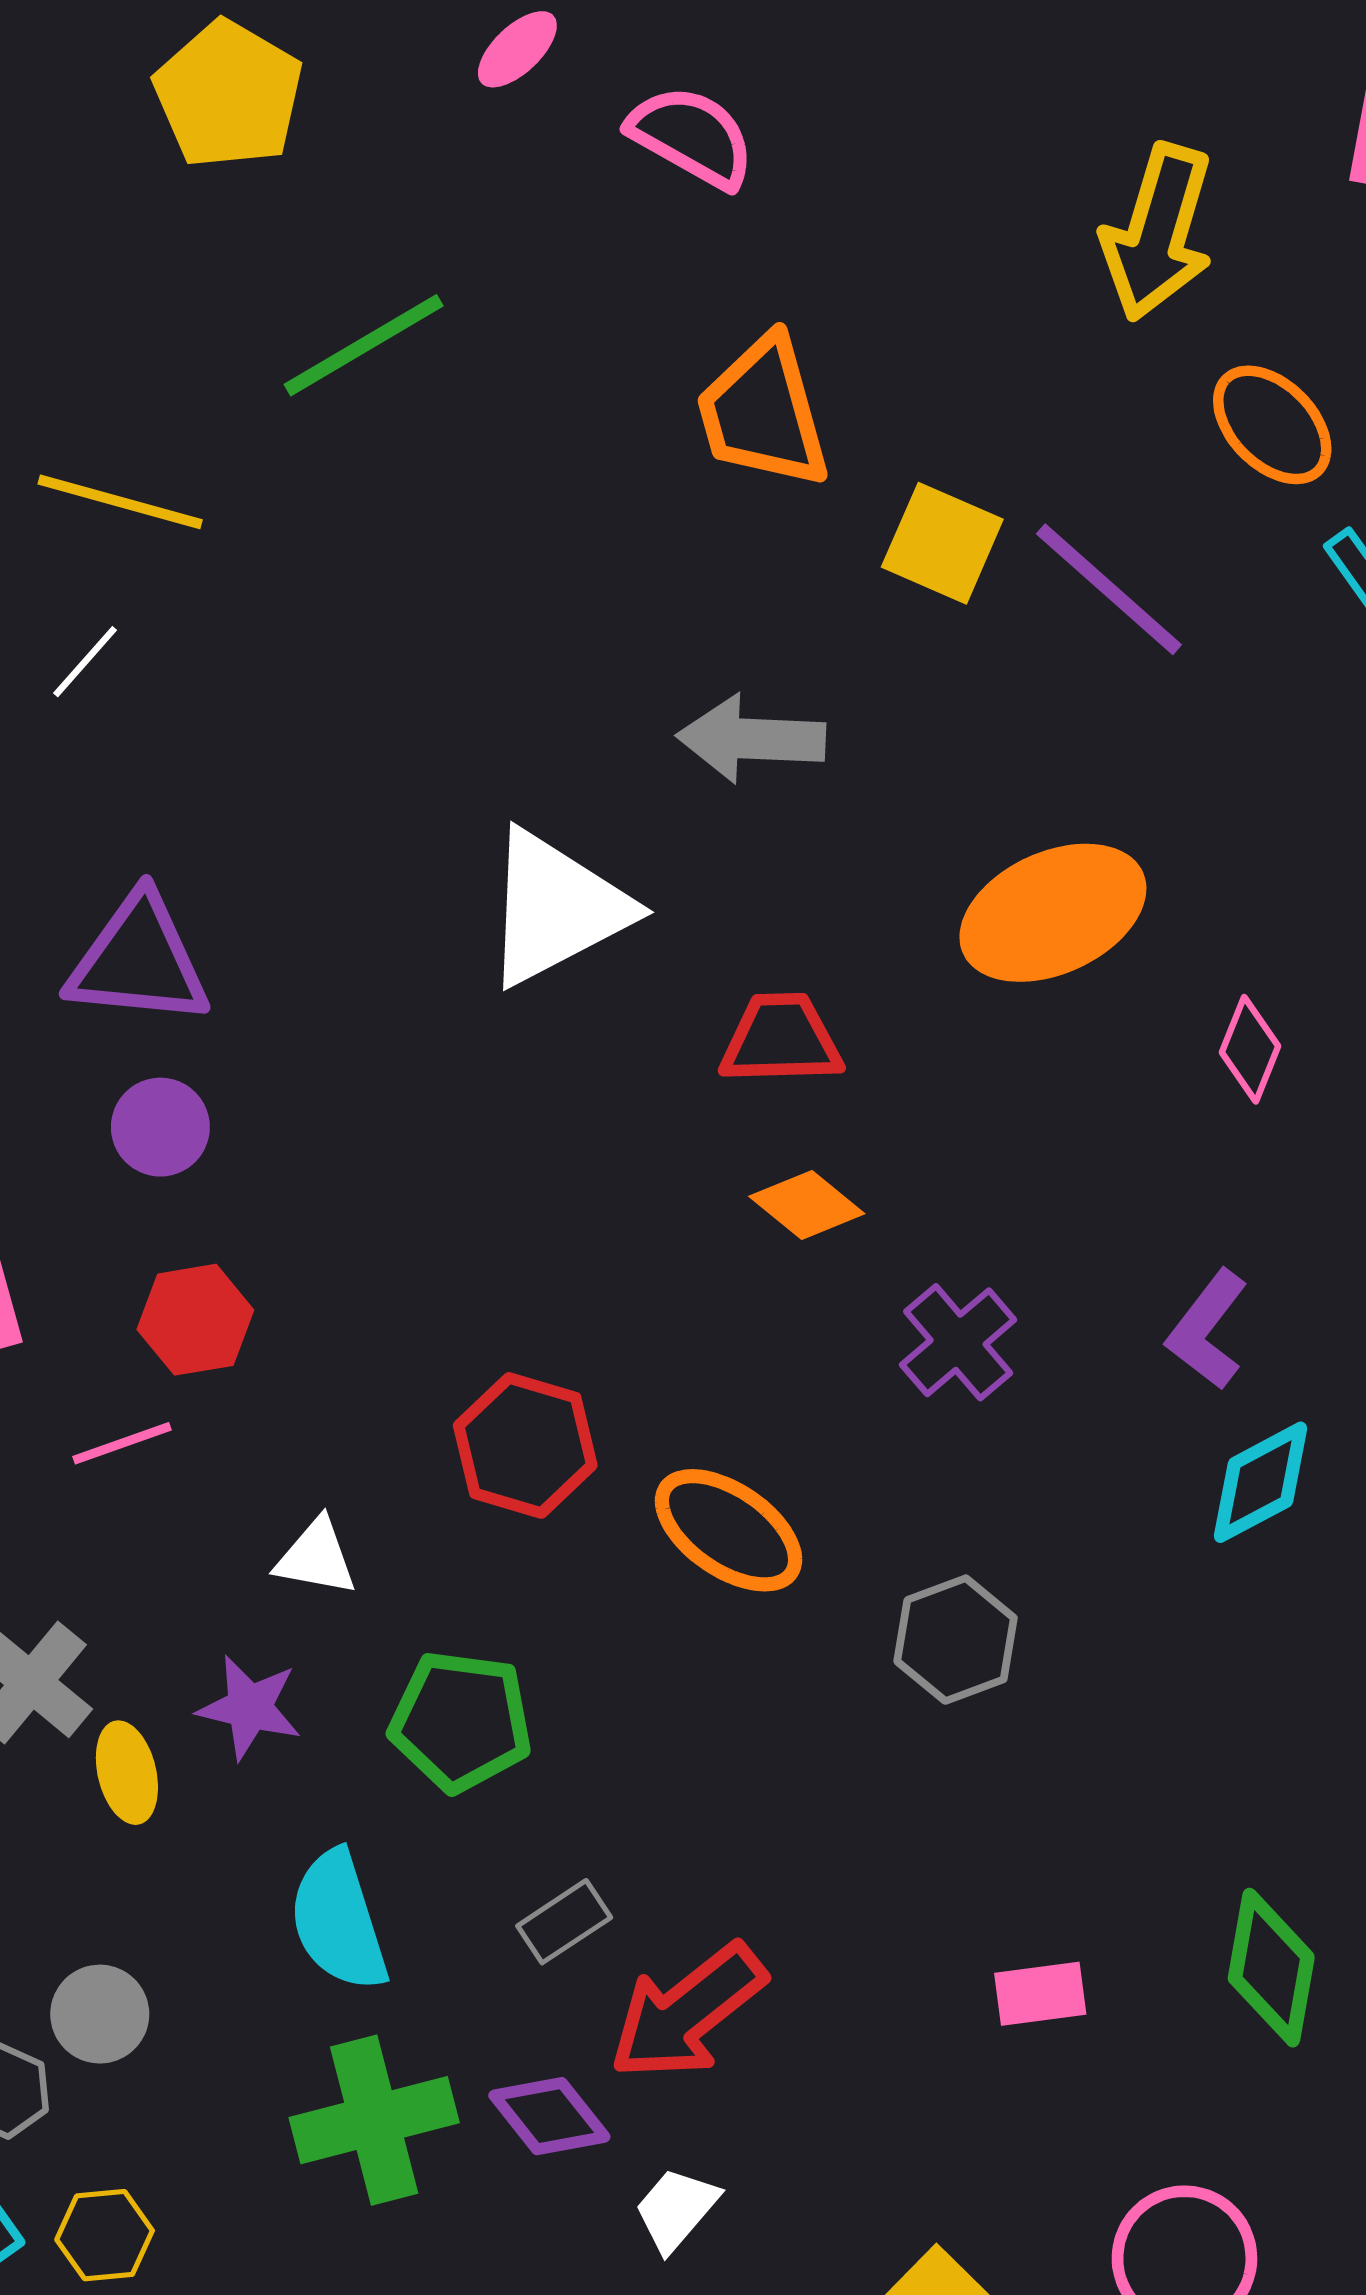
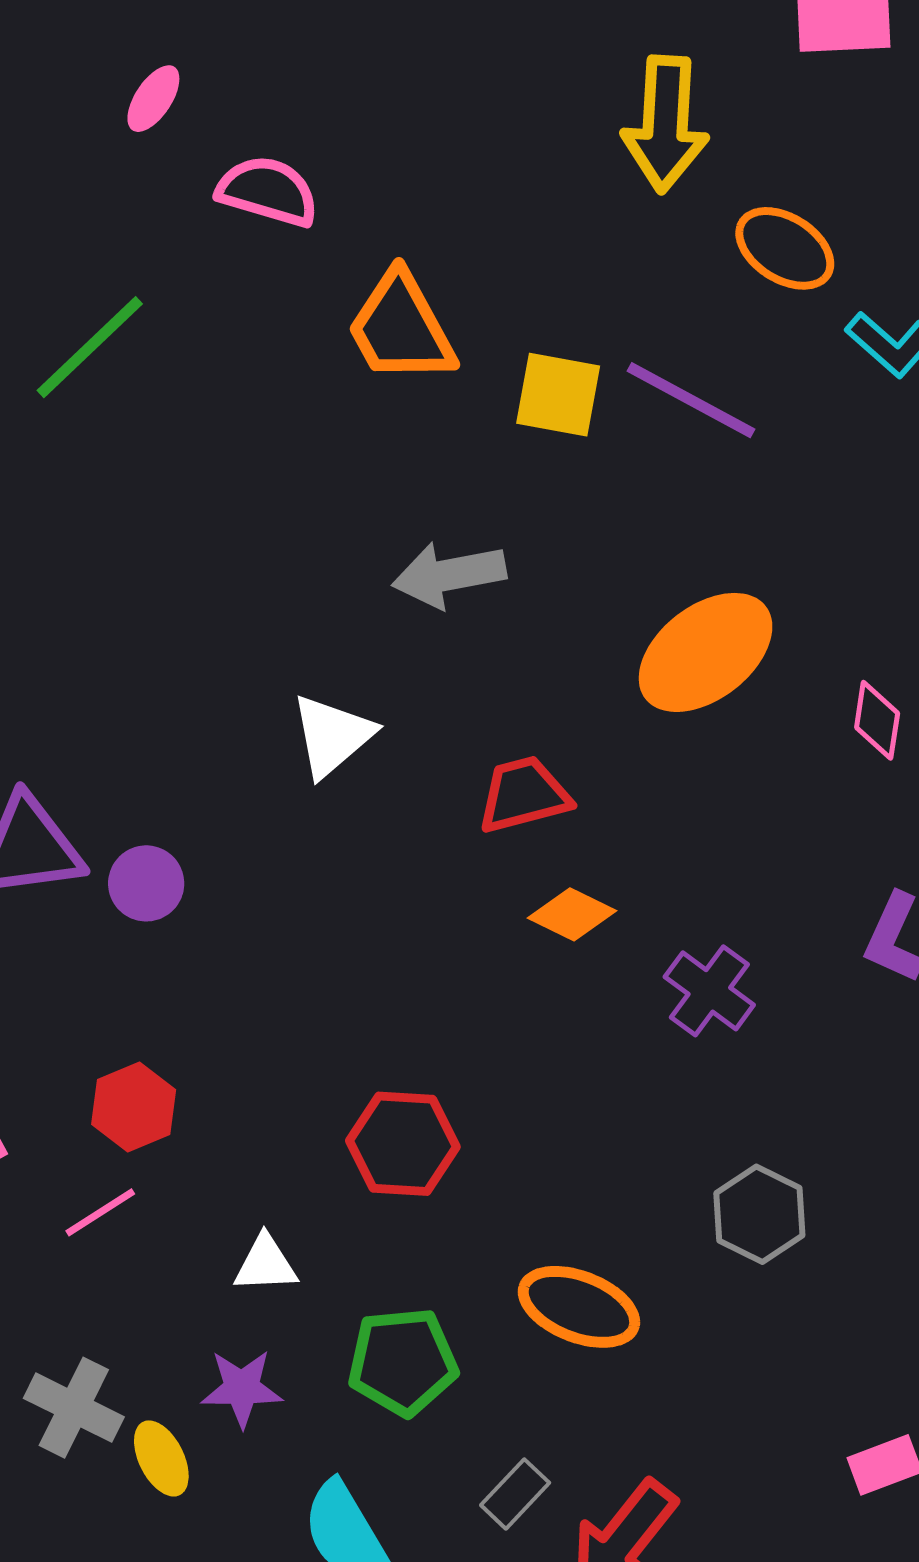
pink semicircle: (692, 137) -> (268, 191), moved
white triangle: (556, 908) -> (332, 736), size x0.7
purple circle: (160, 1127) -> (146, 883), moved
orange ellipse: (729, 1530) -> (579, 1307), moved

